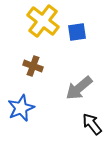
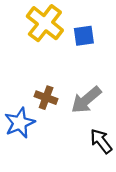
brown cross: (33, 66) -> (46, 98), moved

